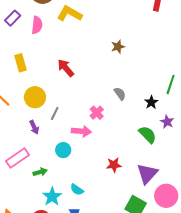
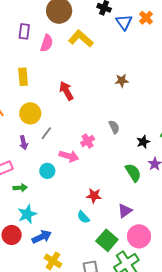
purple rectangle: (13, 18) -> (24, 31), turned -49
purple triangle: (147, 174) -> (125, 211), size x0.7
cyan semicircle: (77, 190) -> (83, 217), moved

